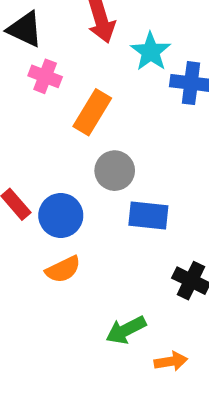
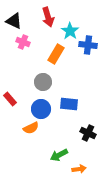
orange rectangle: (92, 112) -> (56, 54), moved
gray circle: (115, 171) -> (43, 82), moved
blue circle: (61, 215) -> (41, 109), moved

